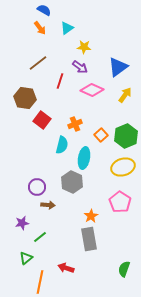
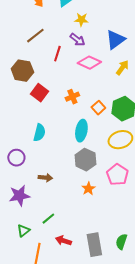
cyan semicircle: (62, 145) -> (39, 133), moved
gray hexagon: (72, 182) -> (85, 160), moved
purple circle: (37, 187) -> (16, 158), moved
purple star: (22, 223) -> (19, 196), size x1.5
green line: (40, 237) -> (48, 219), moved
gray rectangle: (89, 239) -> (94, 245), moved

